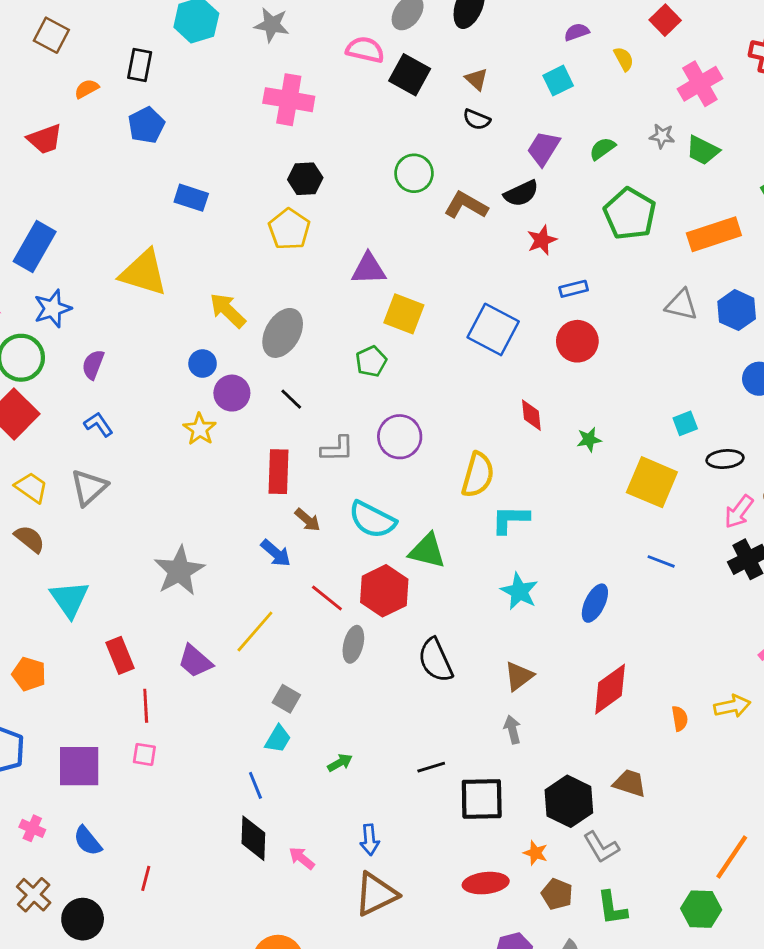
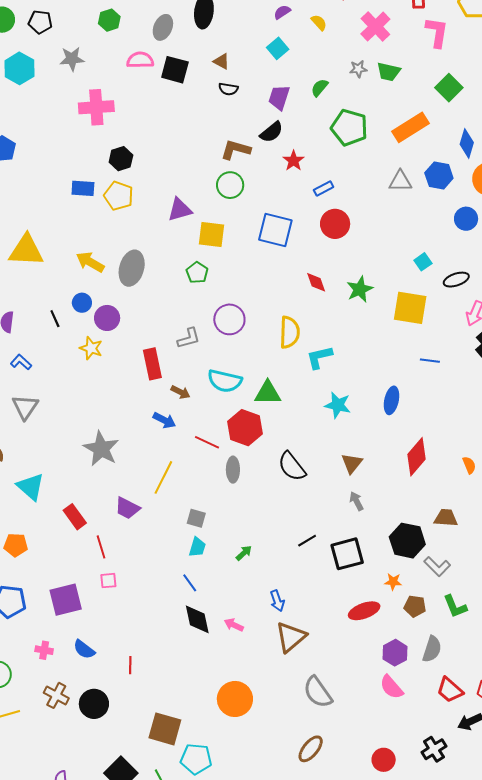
green circle: (414, 173) -> (230, 185), moved
blue rectangle: (191, 198) -> (83, 188), moved
black line: (291, 399) -> (55, 319), moved, turned 36
green star: (589, 440) -> (360, 289), size x1.5

